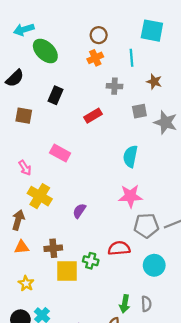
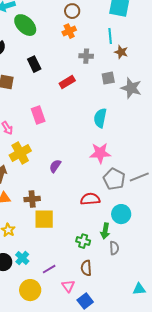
cyan line: (132, 58) -> (110, 36), moved
black rectangle: (56, 95) -> (34, 64), turned -49
pink rectangle: (60, 153) -> (38, 115), turned 42
yellow cross: (40, 196) -> (20, 153), turned 30
gray pentagon: (146, 226) -> (114, 179), turned 30
green cross: (91, 261) -> (83, 241), moved
green arrow: (125, 304) -> (105, 231), moved

